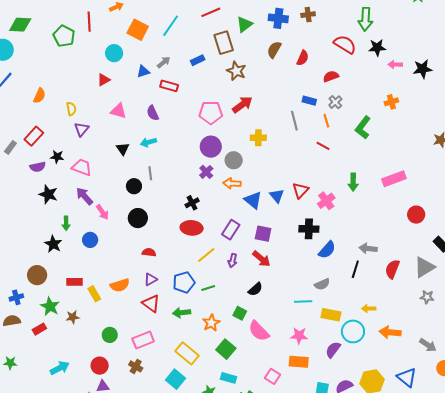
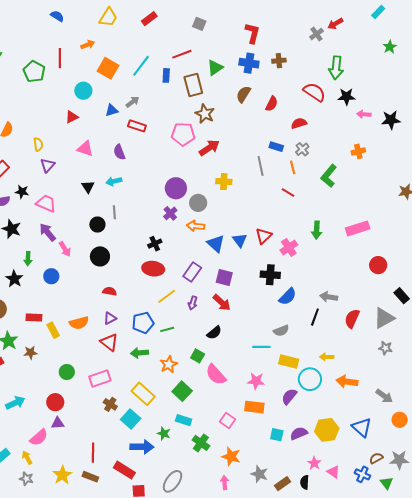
blue rectangle: (198, 60) -> (166, 75), moved, turned -64
pink pentagon: (211, 113) -> (183, 134), moved
brown cross: (136, 366) -> (110, 404), moved

